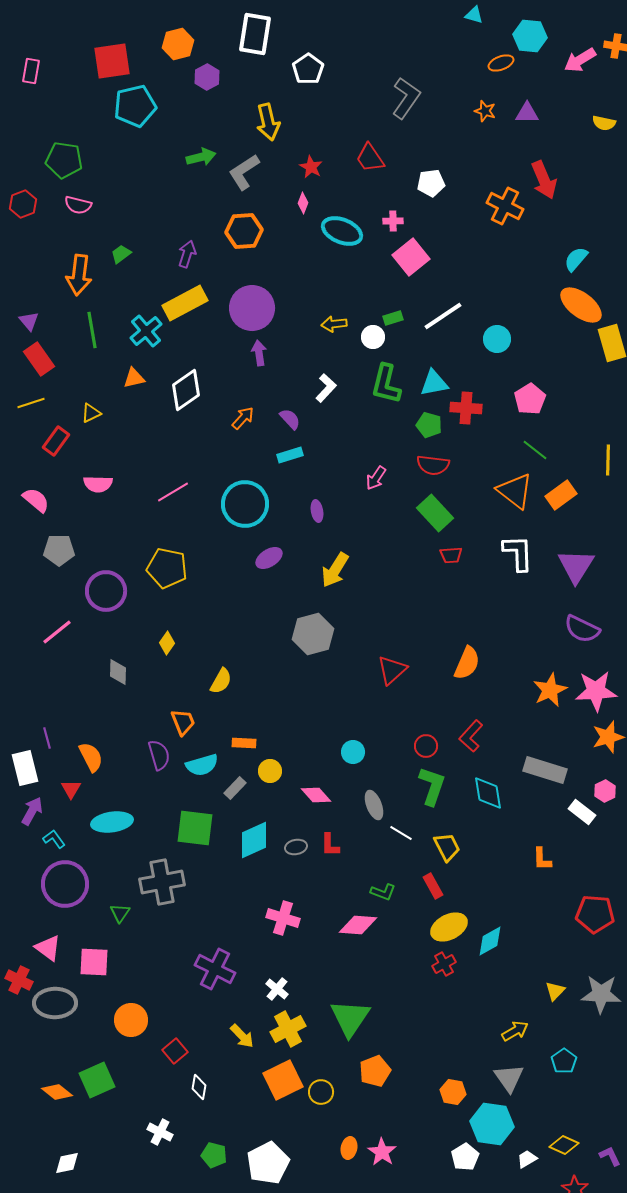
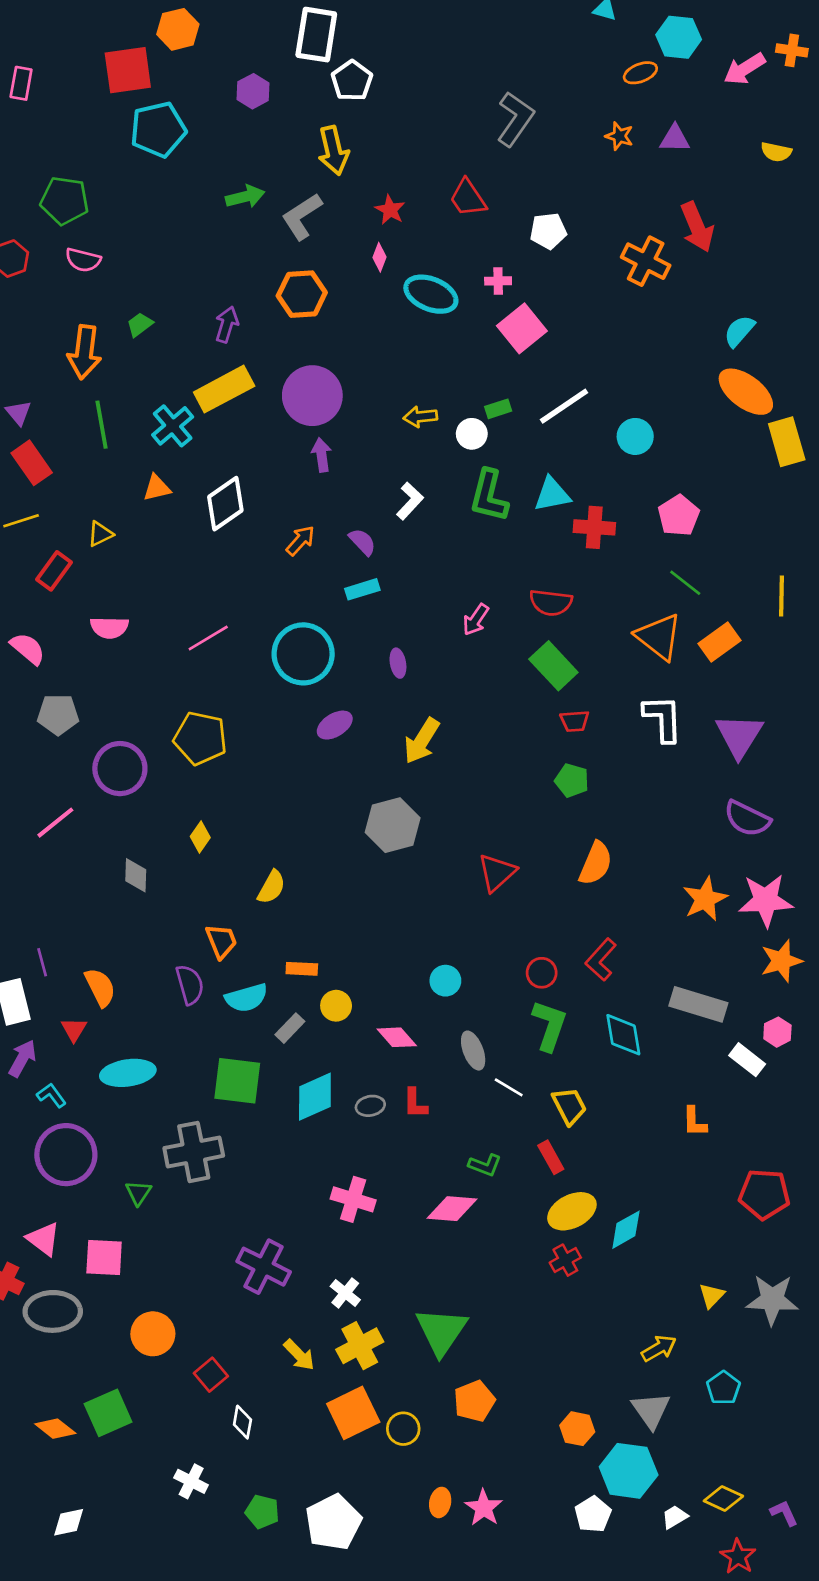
orange hexagon: (178, 44) -> (178, 29), moved
white pentagon: (308, 69) -> (352, 81), moved
green pentagon: (429, 425) -> (572, 780), moved

